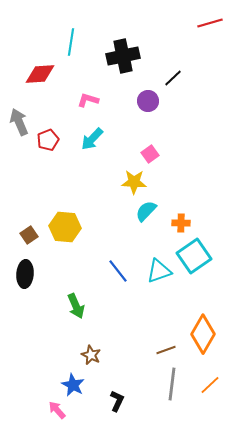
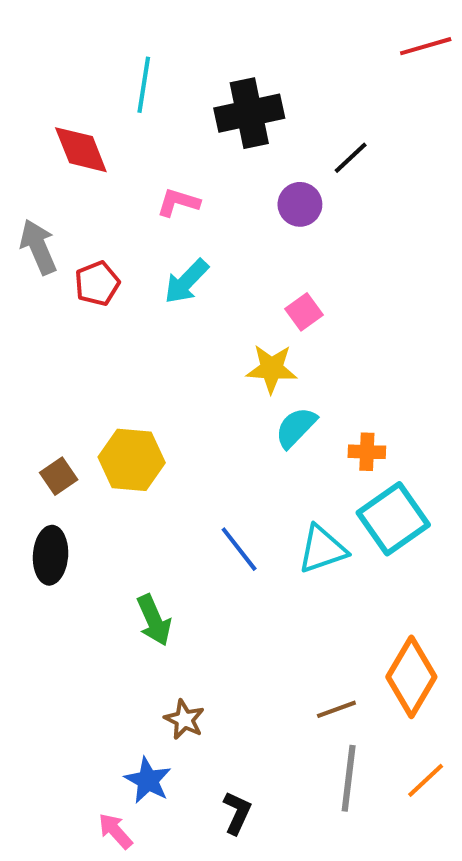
red diamond: (40, 74) -> (81, 150), turned 72

